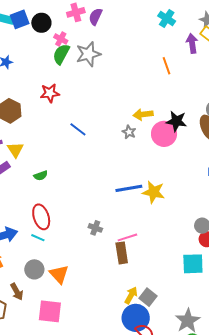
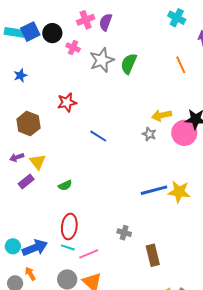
green semicircle: (61, 54) -> (129, 64), moved
red ellipse: (41, 217) -> (69, 226), turned 30
pink line: (127, 237) -> (89, 254), moved

